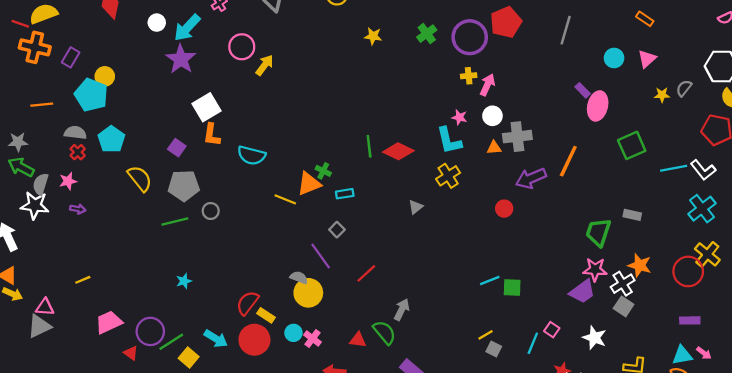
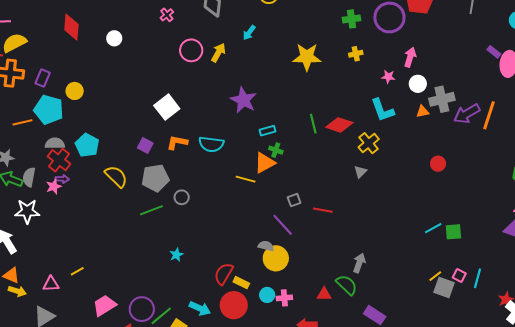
cyan arrow: (187, 28) -> (249, 33), moved, size x0.6
green cross: (427, 34) -> (351, 19), turned 36
yellow star: (373, 36) -> (307, 57), moved, size x1.8
purple star: (181, 59) -> (243, 100), moved
yellow arrow: (265, 65) -> (218, 53), moved
yellow cross: (469, 76) -> (356, 54), moved
cyan pentagon: (91, 95) -> (49, 110), moved
pink star: (459, 117) -> (388, 77), moved
orange L-shape: (212, 135) -> (177, 142), moved, turned 100
red cross: (78, 152) -> (59, 160), size x1.6
yellow cross: (448, 176) -> (369, 143), moved
purple arrow: (531, 178) -> (467, 114), moved
gray semicircle: (41, 184) -> (29, 177), moved
cyan rectangle: (345, 194) -> (268, 131), moved
purple arrow: (78, 209) -> (62, 179), moved
gray square: (337, 230) -> (294, 200), turned 32
red line: (366, 273) -> (323, 210), moved, turned 60
cyan star: (184, 281) -> (176, 255), moved
pink triangle: (45, 307) -> (51, 284), moved
pink square: (552, 330) -> (459, 276), moved
pink cross: (312, 339) -> (284, 298), turned -35
gray square: (494, 349) -> (444, 288), size x1.5

